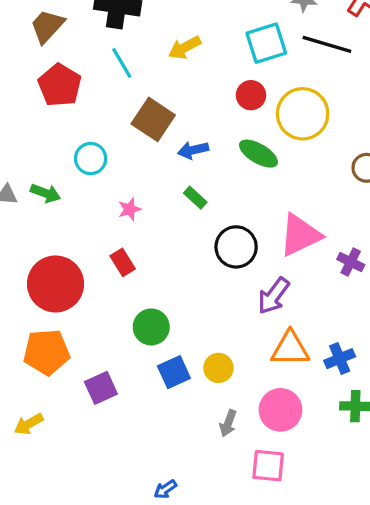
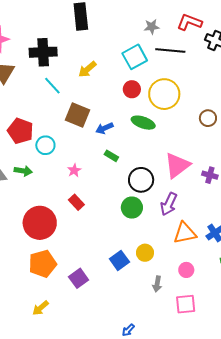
red pentagon: (60, 85) -> (20, 131), moved
green circle: (151, 327) -> (132, 208), moved
pink circle: (280, 410) -> (186, 270), size x0.6

